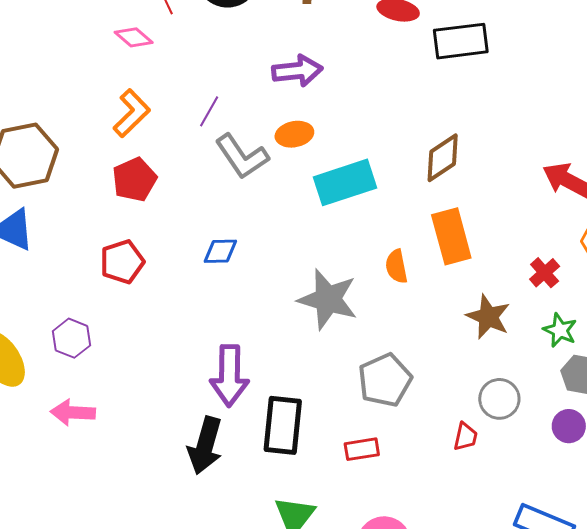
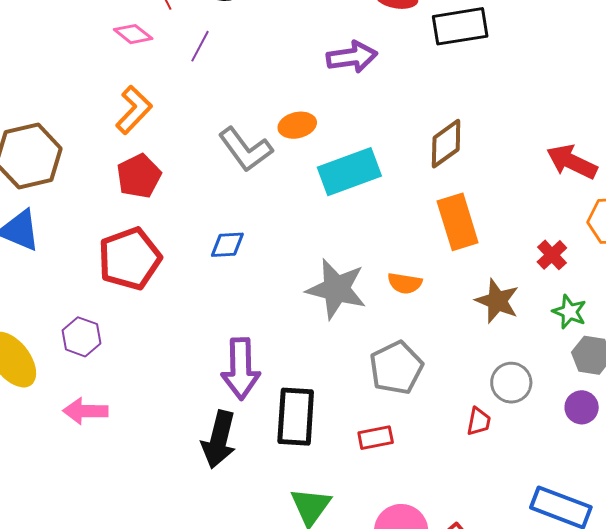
purple arrow: (297, 71) -> (352, 57), moved
purple line: (209, 111) -> (200, 46), moved
red pentagon: (122, 262) -> (130, 259), size x1.4
orange semicircle: (396, 266) -> (405, 283), moved, turned -68

